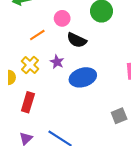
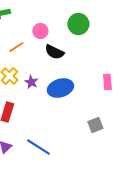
purple star: (57, 62) -> (31, 82), moved

